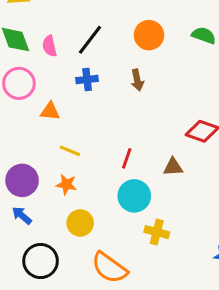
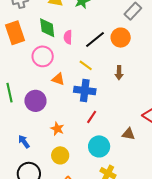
orange circle: (149, 35) -> (121, 38), moved
blue cross: (87, 80) -> (85, 91), moved, size x1.5
yellow line: (70, 151) -> (86, 65), moved
red line: (127, 158) -> (92, 117), moved
purple circle: (22, 180) -> (35, 101), moved

